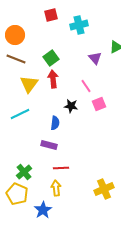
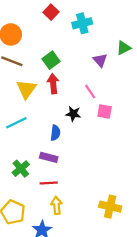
red square: (51, 15) -> (51, 12), turned -32
pink square: (99, 104) -> (105, 112), turned 32
red line: (61, 168) -> (49, 183), moved
green cross: (24, 172) -> (21, 169), moved
yellow cross: (104, 189) -> (110, 207), turned 36

